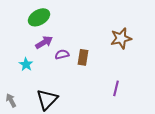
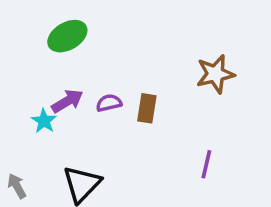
purple arrow: (44, 42) -> (67, 101), moved

